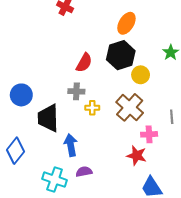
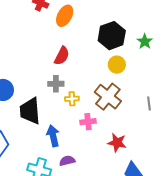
orange ellipse: (126, 23) -> (65, 16), moved
black hexagon: (121, 55) -> (112, 36), moved
pink cross: (149, 134) -> (88, 122), moved

